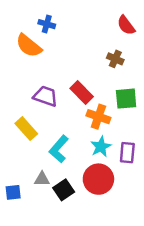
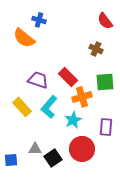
orange cross: (98, 117) -> (82, 97), turned -36
cyan star: (101, 147) -> (73, 120), moved
cyan L-shape: (59, 149) -> (49, 107), moved

